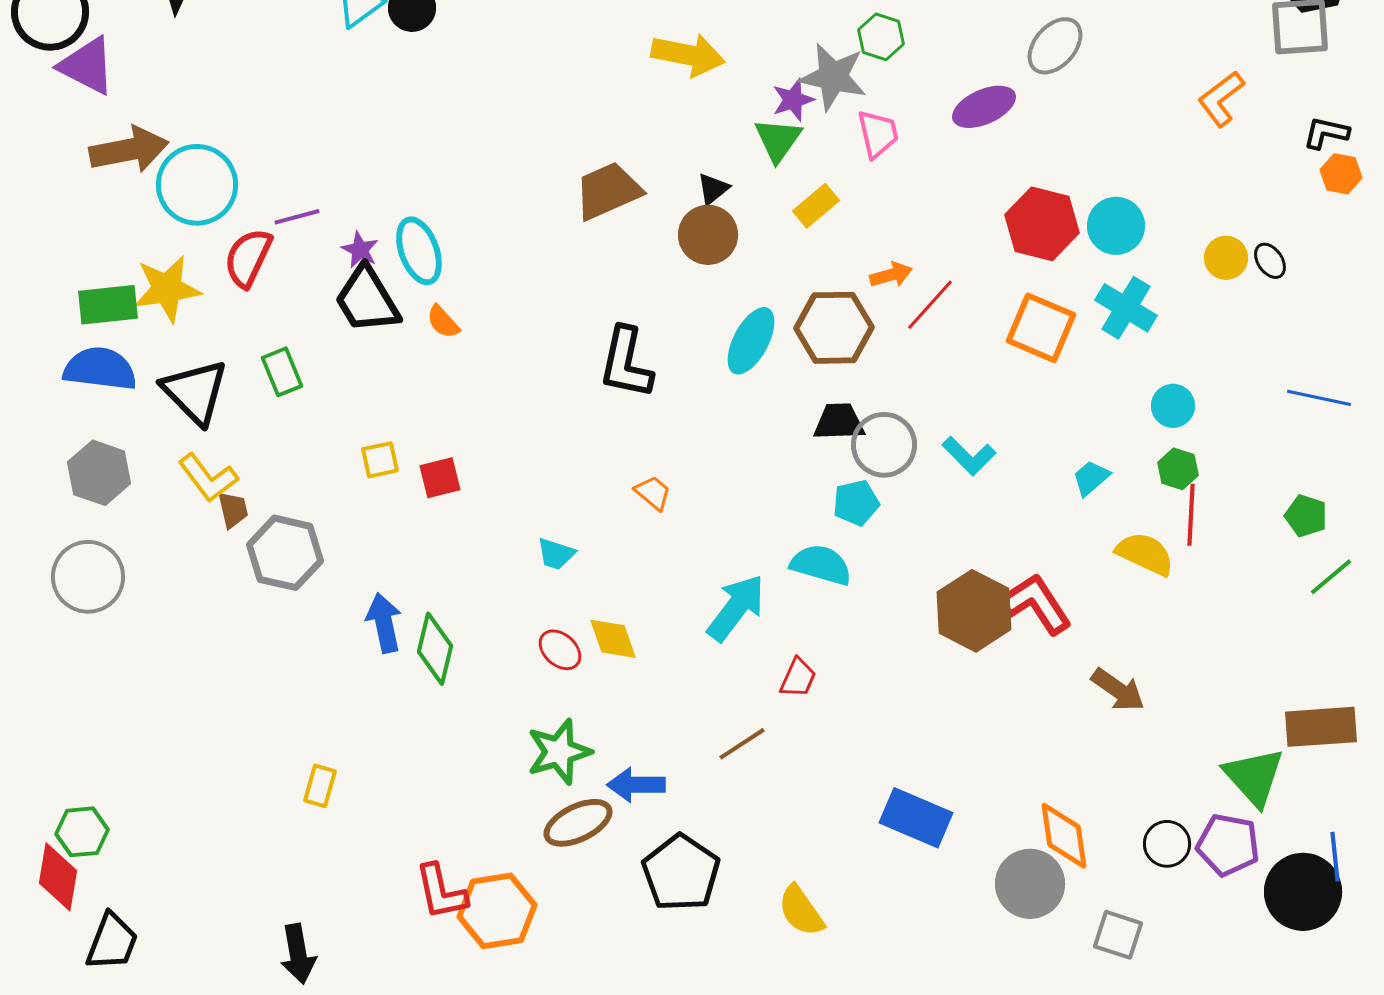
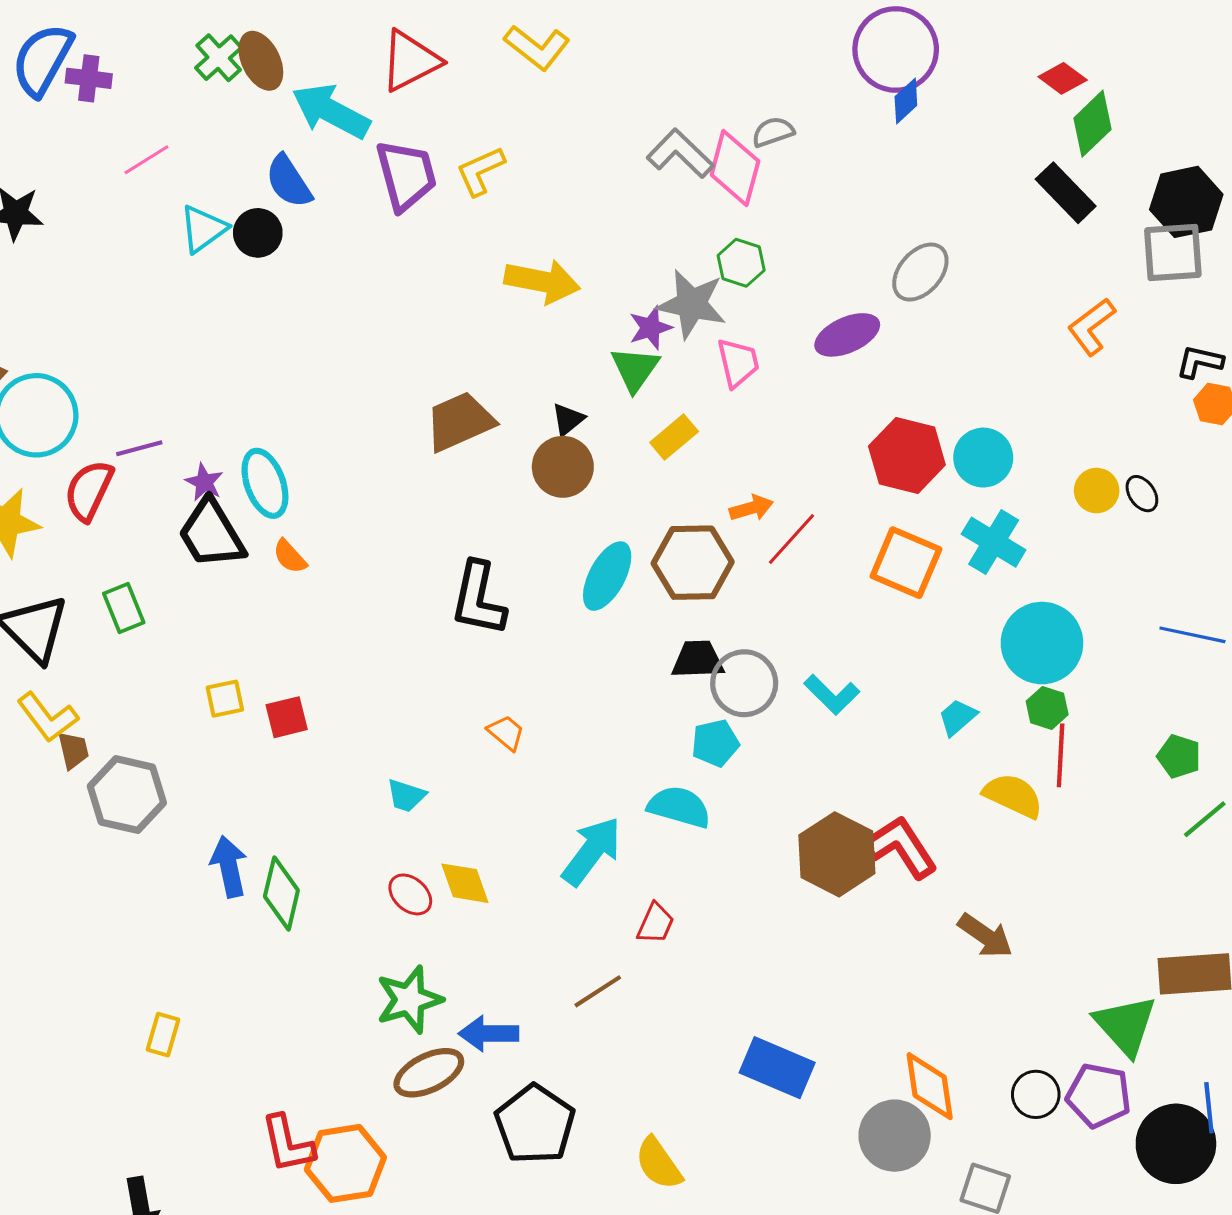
cyan circle: (1173, 406) -> (1042, 643), size x1.8

